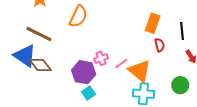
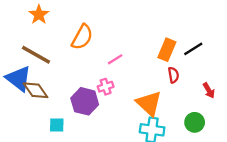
black line: (182, 31) -> (193, 49), moved, turned 60
pink line: (121, 64) -> (115, 59), moved
cyan square: (88, 93) -> (57, 125), moved, turned 32

